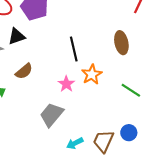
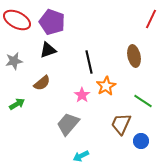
black triangle: (17, 36) -> (48, 50), moved
brown trapezoid: (103, 141) -> (121, 124), moved
cyan arrow: (75, 143) -> (81, 156), moved

